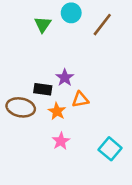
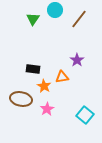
purple star: (65, 78) -> (77, 60), moved
brown ellipse: (21, 107) -> (21, 99), moved

